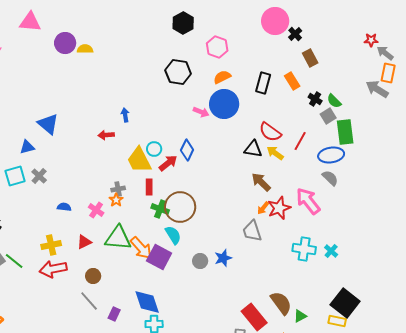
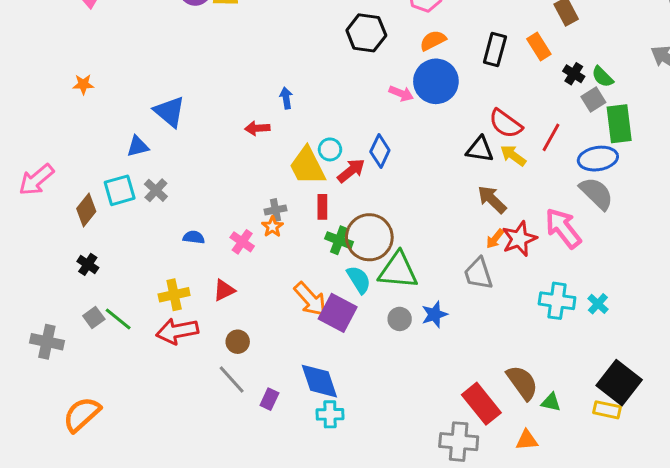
gray semicircle: (330, 178) -> (596, 193), size x1.4
green triangle: (118, 238) -> (398, 271), moved
green triangle: (300, 316) -> (551, 402), turned 40

